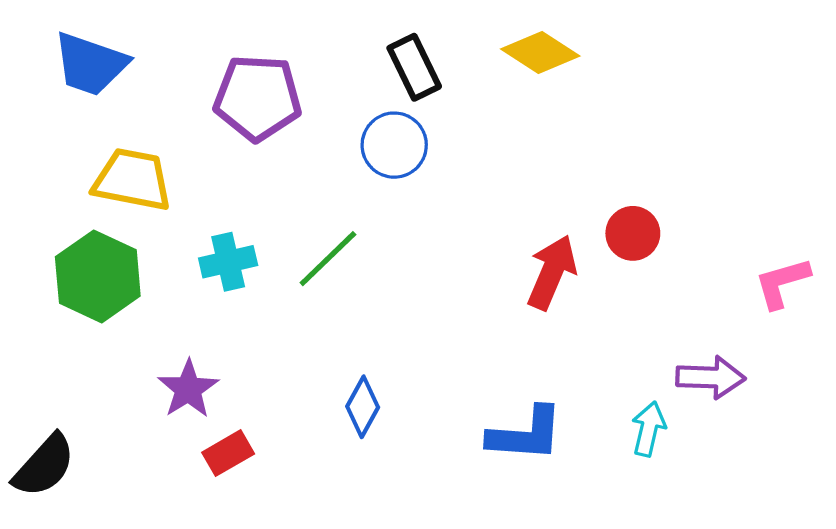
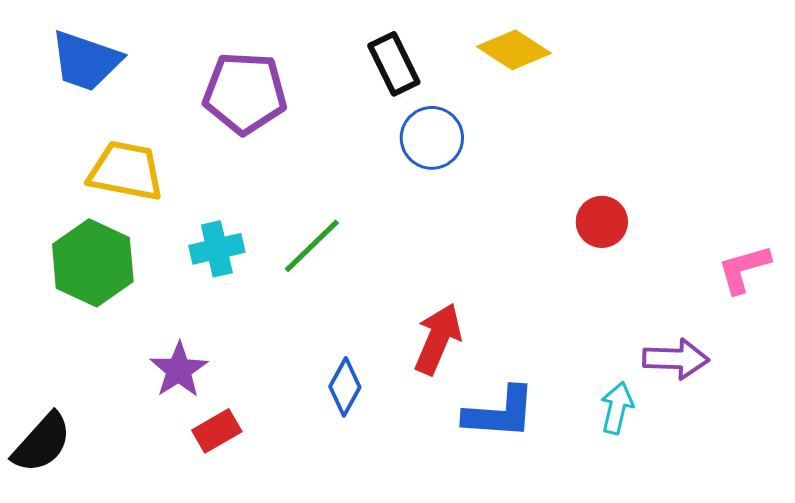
blue circle: (394, 145) -> (432, 138), moved
red arrow: (552, 272) -> (438, 339), moved

